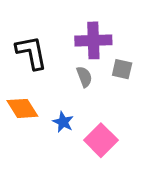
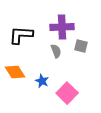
black L-shape: (31, 53) -> (21, 35), turned -75

